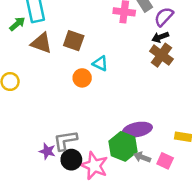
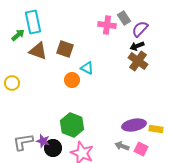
purple ellipse: (137, 130) -> (134, 125), moved
gray L-shape: (65, 140) -> (23, 142), moved
green hexagon: (123, 146) -> (72, 125), moved
black circle: (71, 160) -> (53, 148), moved

